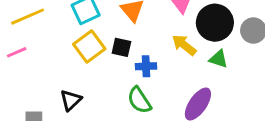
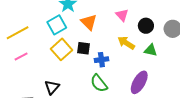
black circle: (215, 23) -> (146, 26), size x0.6
pink line: (17, 52) -> (21, 57), moved

